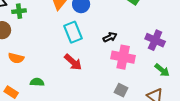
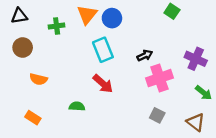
green cross: (19, 11) -> (57, 26), moved
pink cross: (123, 57) -> (159, 78), turned -30
green semicircle: (37, 82) -> (77, 106), moved

